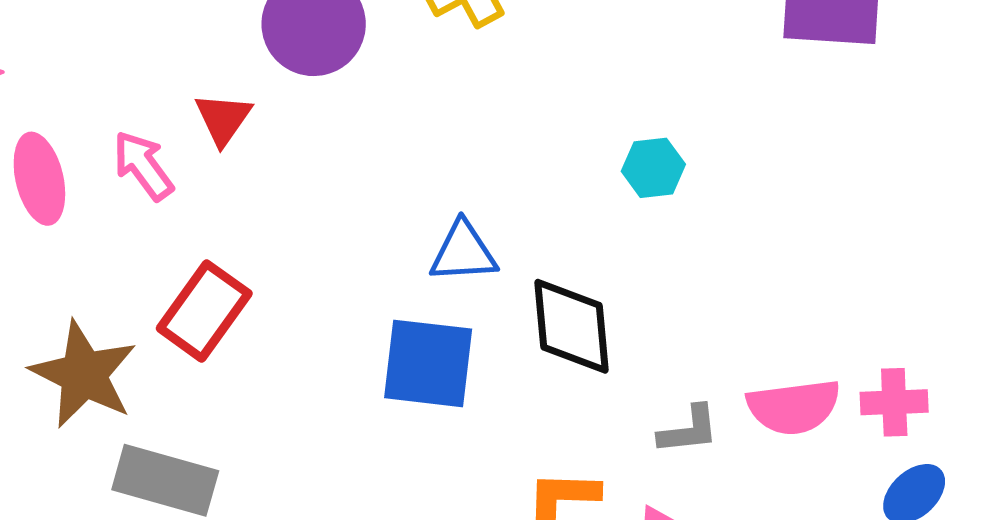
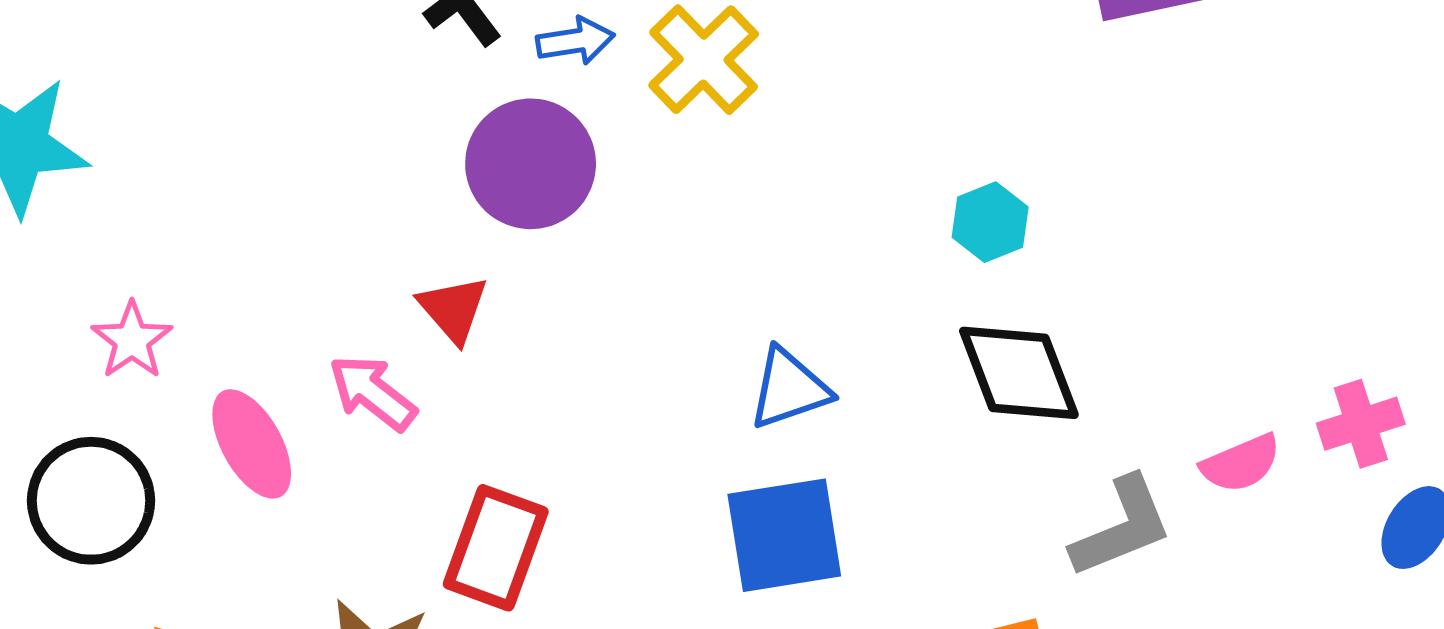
black diamond: (571, 326) -> (1019, 373), moved
pink semicircle: (794, 407) -> (1241, 463), size x0.7
gray L-shape: (689, 430) -> (1122, 527), size x1.4

